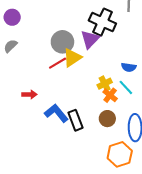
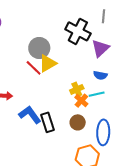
purple triangle: (90, 39) -> (100, 48), moved
red line: (58, 63) -> (34, 68), turned 72
cyan line: (126, 87) -> (97, 94), turned -63

